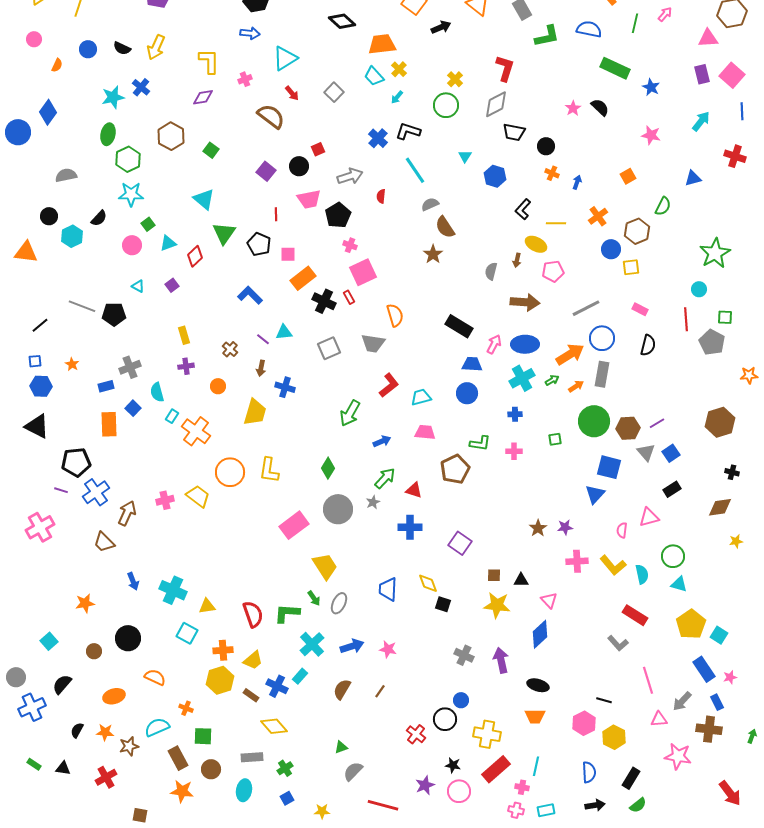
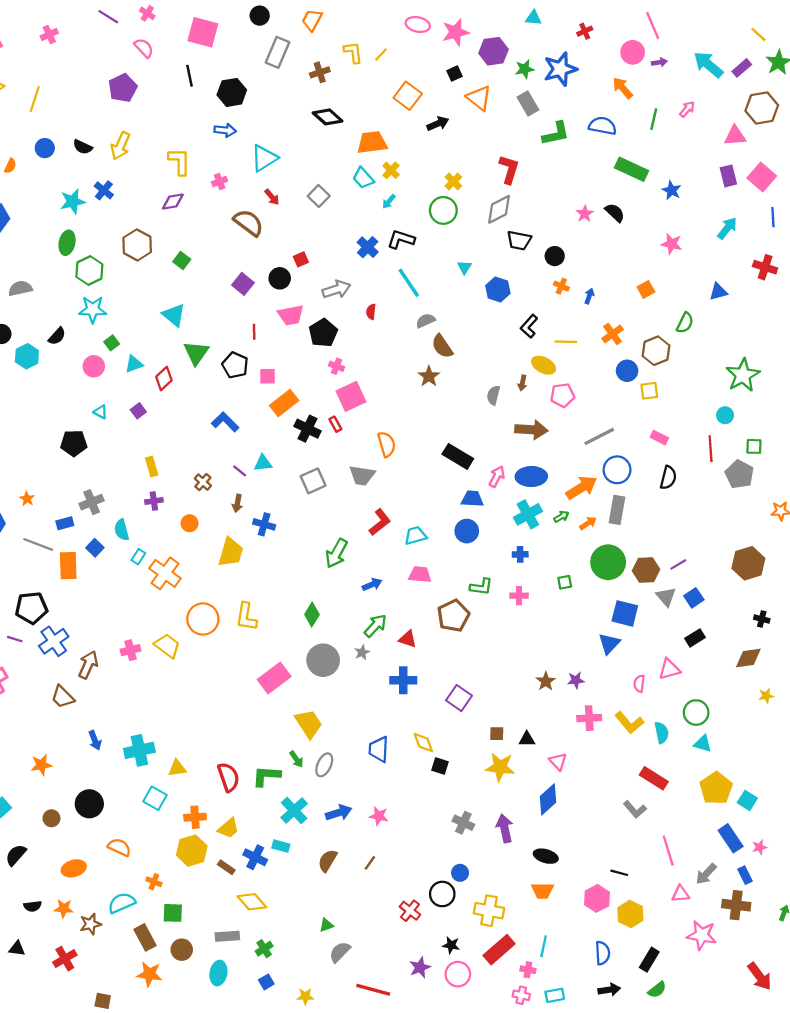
gray line: (82, 306) -> (38, 544), moved
cyan cross: (173, 590) -> (139, 750), turned -36
cyan rectangle: (300, 676) -> (281, 846), turned 63
black semicircle: (77, 730) -> (33, 906), turned -126

